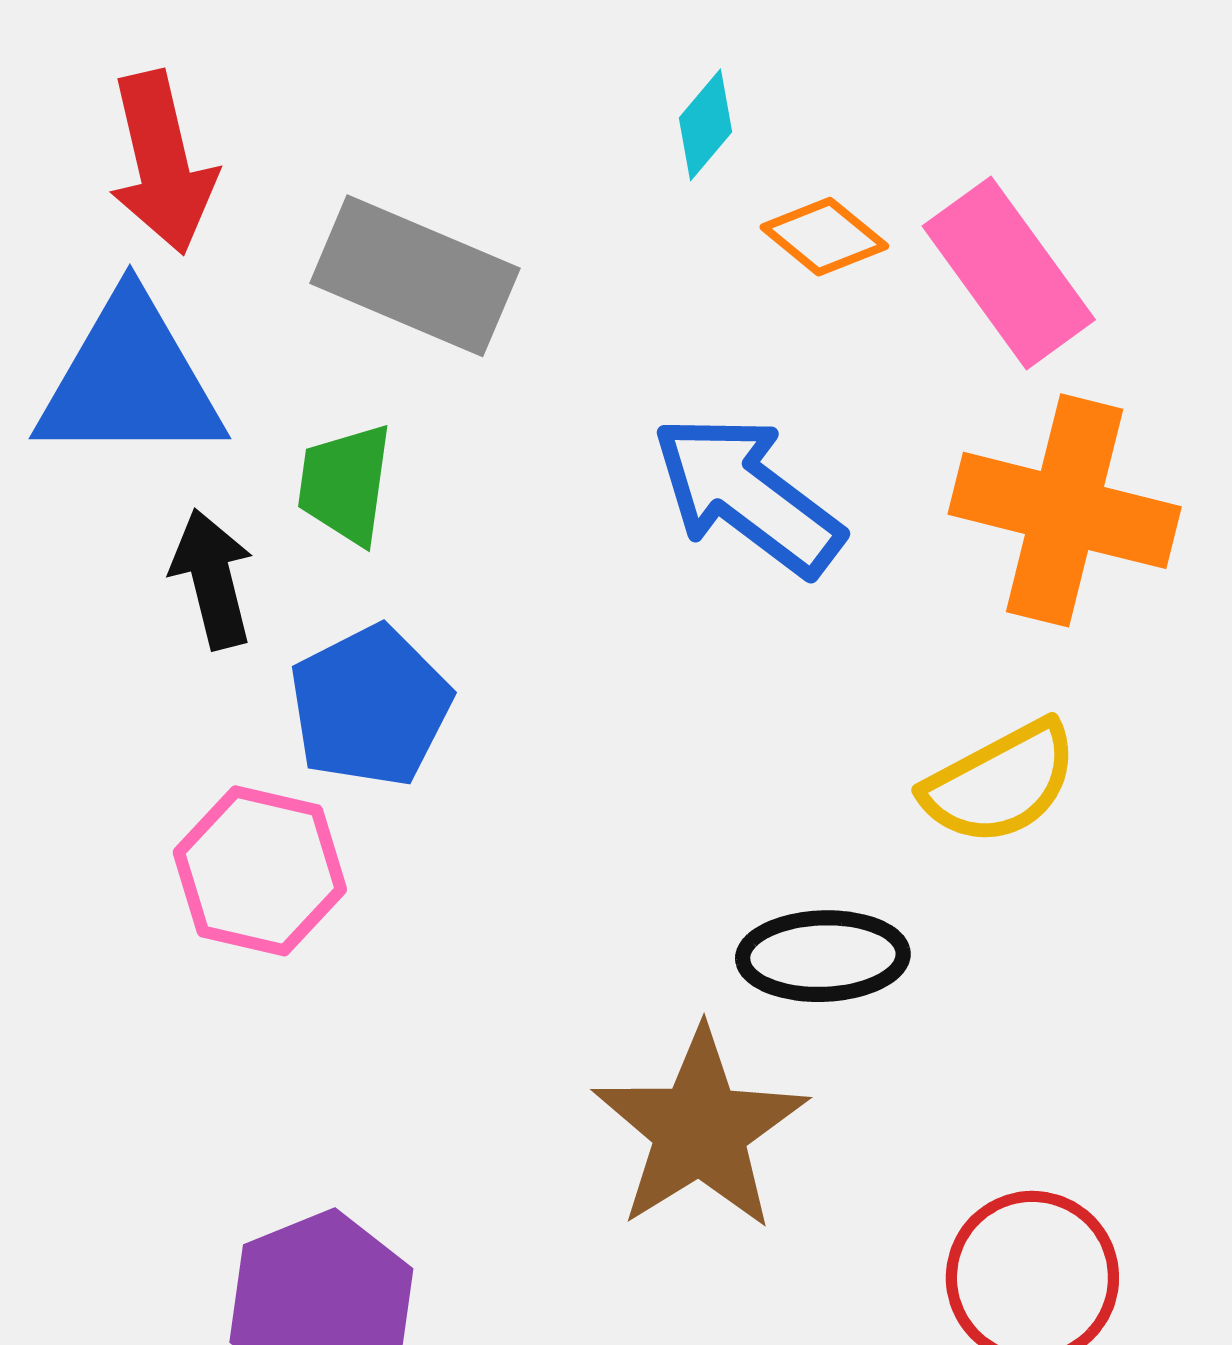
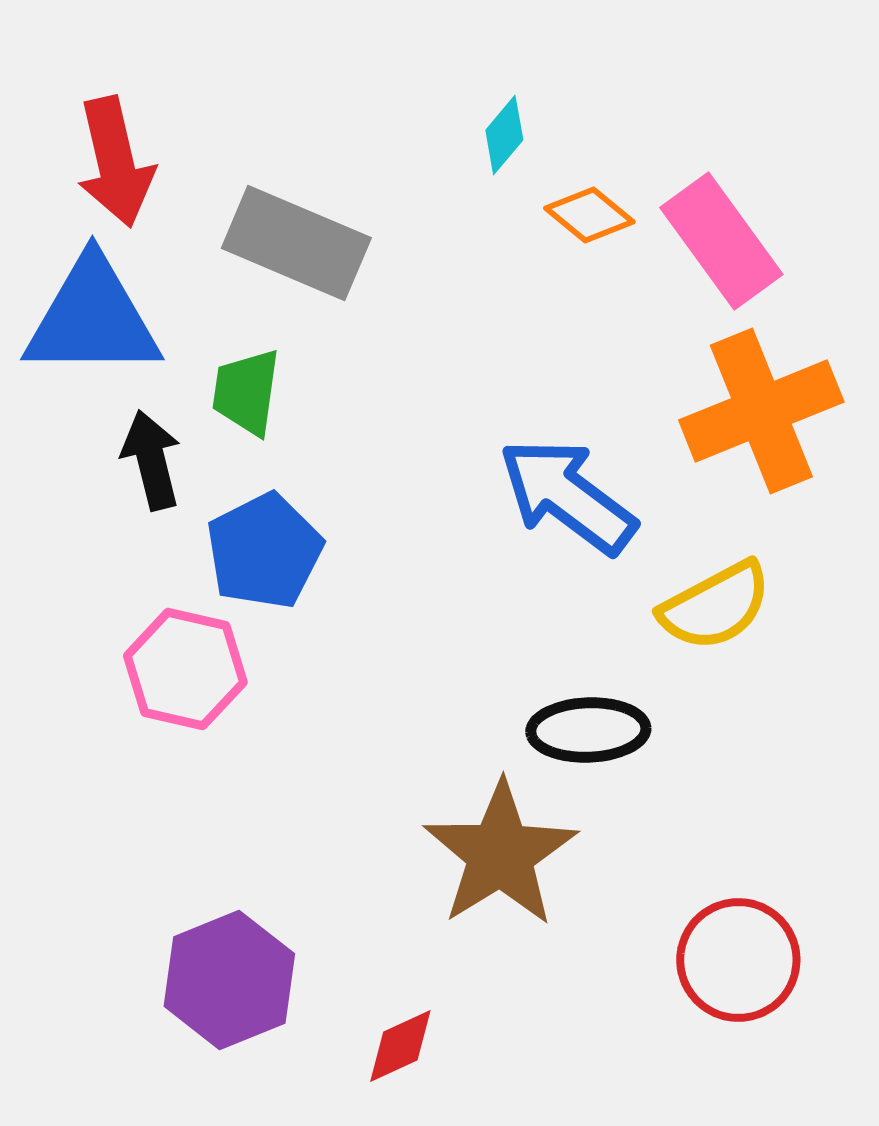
blue arrow: (747, 495) -> (567, 496), moved
orange cross: (1065, 510) -> (761, 411), turned -36

